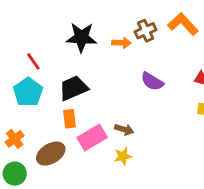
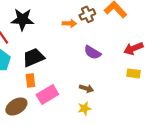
black star: (81, 37) -> (22, 19), moved
brown arrow: (124, 130) -> (86, 88), moved
yellow star: (123, 156) -> (84, 108), moved

